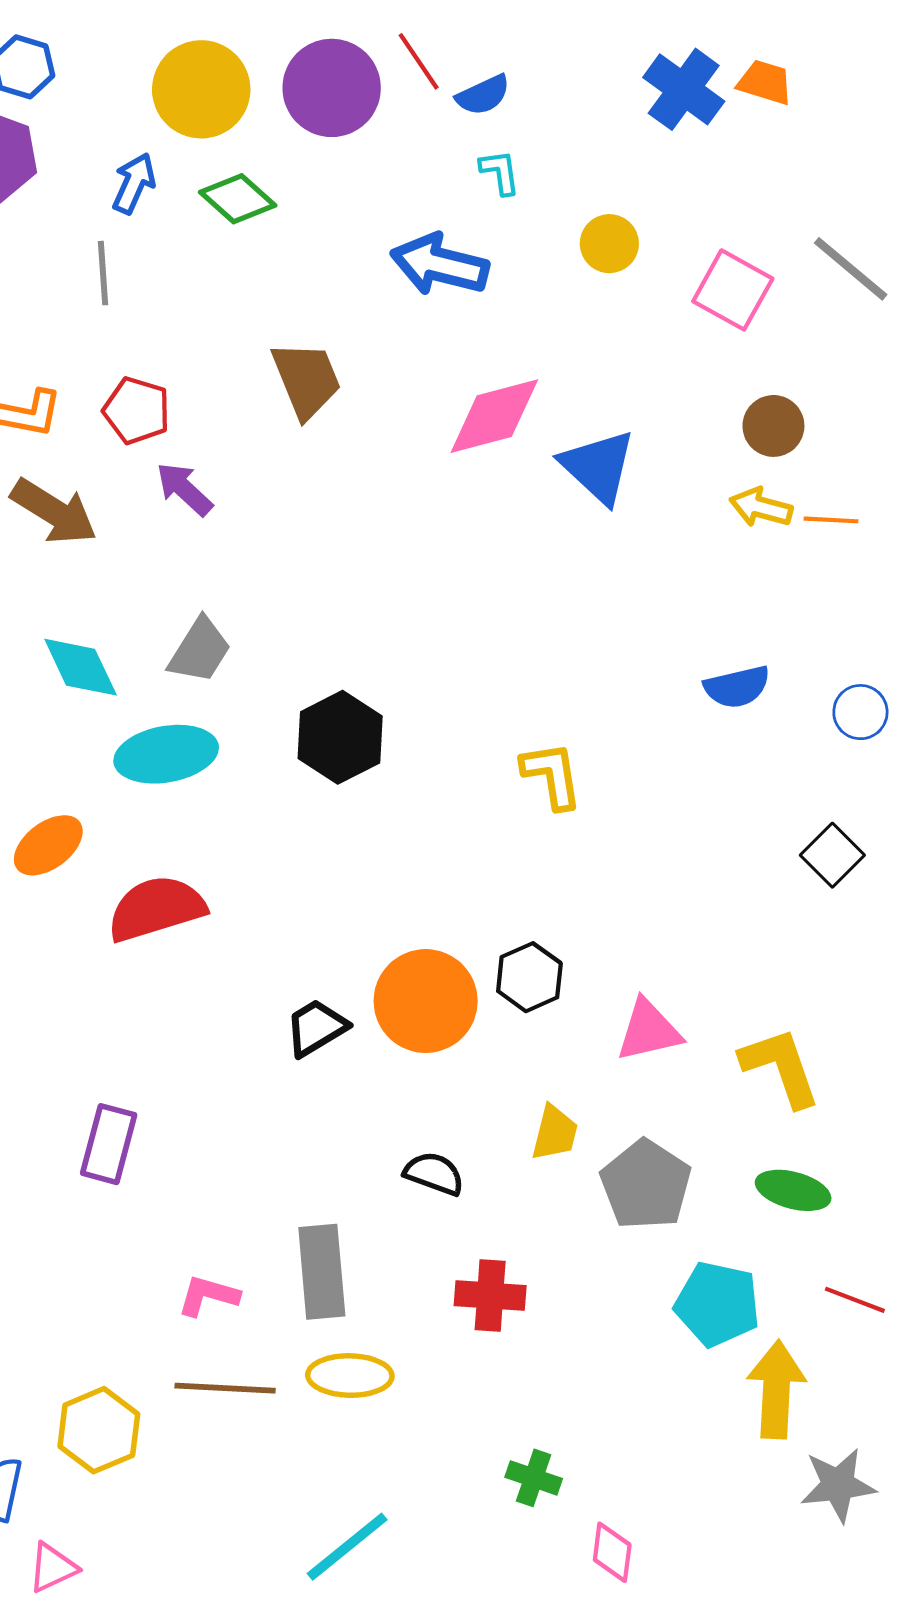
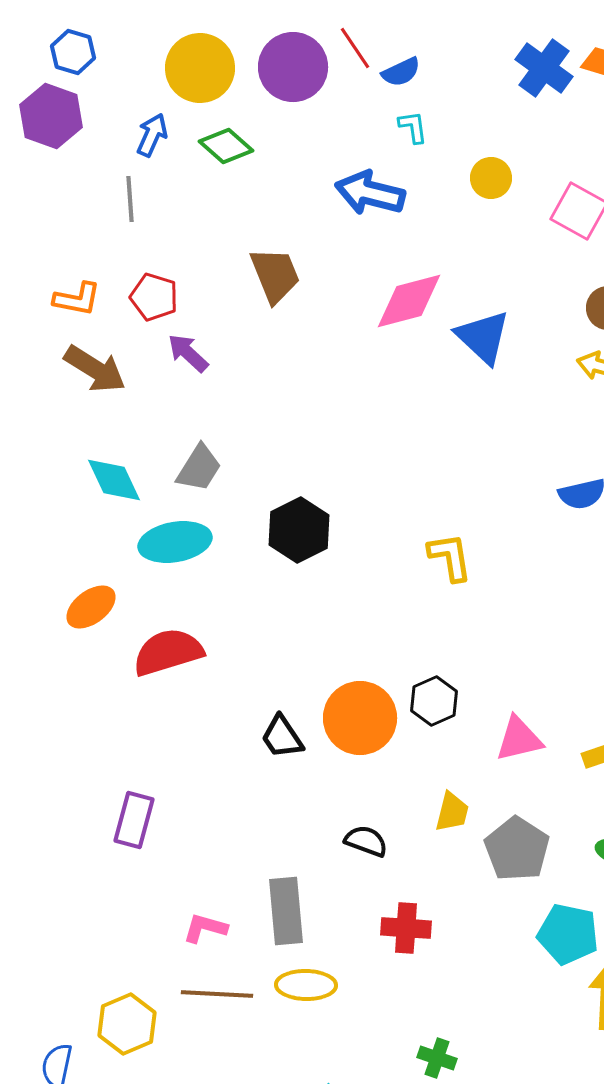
black trapezoid: (316, 1028) -> (282, 737), turned -93

